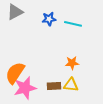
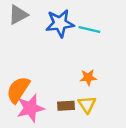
blue star: (49, 19) -> (60, 23), size x1.6
yellow triangle: (71, 85) -> (87, 104), turned 49

